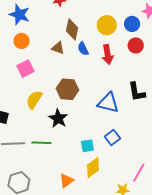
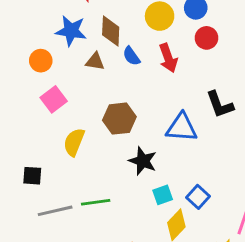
blue star: (19, 15) -> (71, 31), moved
black star: (58, 118) -> (143, 161), moved
blue square: (112, 137) -> (198, 197), moved

